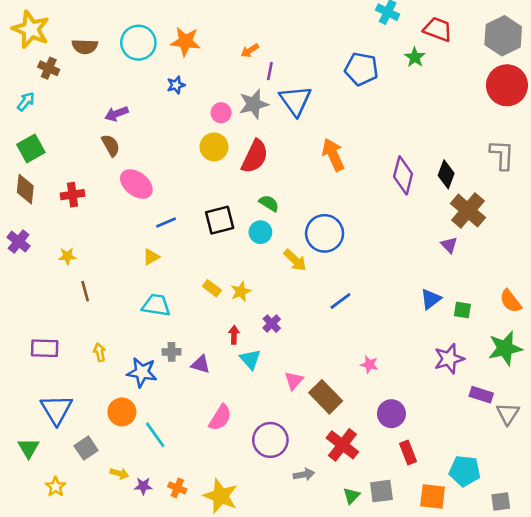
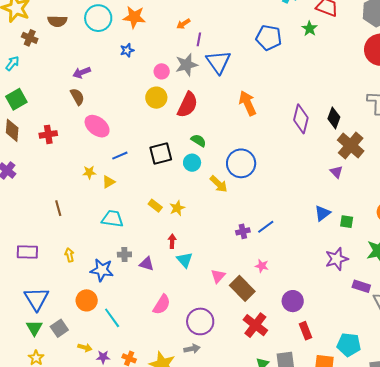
yellow star: (67, 256) -> (89, 172), moved
blue line: (340, 301) -> (266, 227), moved
purple cross: (272, 324) -> (243, 231), moved, turned 32
pink star: (369, 364) -> (262, 266), moved
green triangle: (29, 448) -> (34, 328), moved
gray arrow: (304, 475) -> (192, 349), moved

